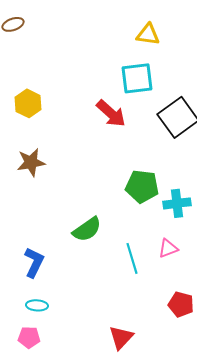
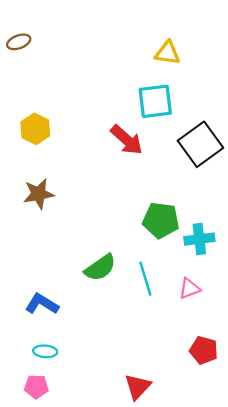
cyan line: (132, 258) -> (145, 279), moved
blue L-shape: (34, 262) -> (42, 304), turned -84

